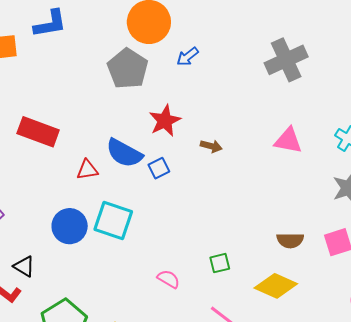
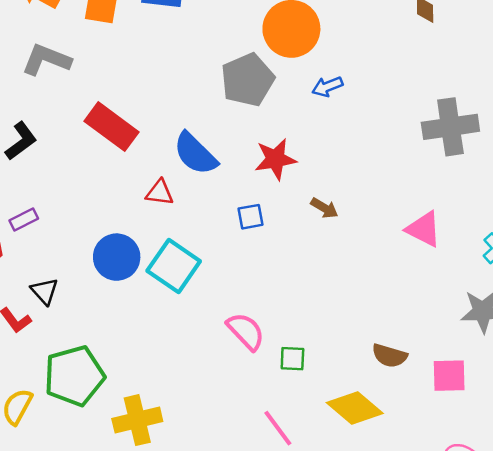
blue semicircle: (124, 153) -> (195, 154), moved
pink semicircle: (169, 279) -> (246, 331), moved, size x1.4

